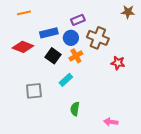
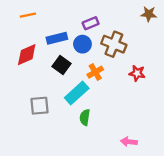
red diamond: (23, 47) -> (27, 55), turned -45
orange cross: (76, 56) -> (95, 72), moved
cyan rectangle: (66, 80) -> (77, 93), size x1.5
green semicircle: (75, 109) -> (85, 117), moved

